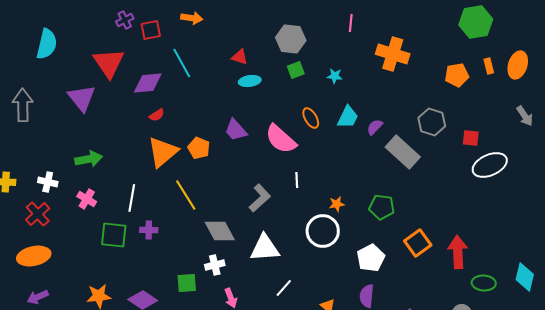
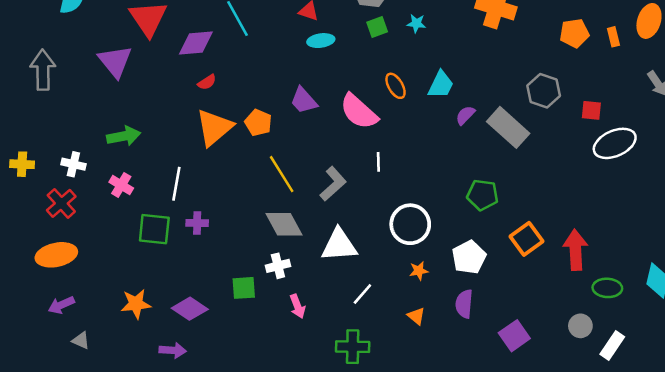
orange rectangle: (489, 66) -> (613, 37), moved
cyan star: (335, 76) -> (416, 23), moved
purple semicircle: (375, 127) -> (465, 115), moved
yellow line: (186, 195) -> (282, 174), moved
orange star: (337, 204) -> (419, 271), moved

